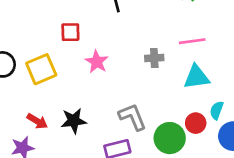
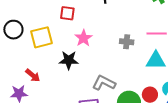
gray L-shape: (133, 117) -> (104, 83), turned -50
black star: (74, 121) -> (69, 60), moved

